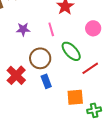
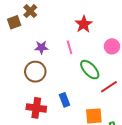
brown circle: (40, 58) -> (35, 72), moved
red cross: (16, 75) -> (36, 108), moved, turned -36

